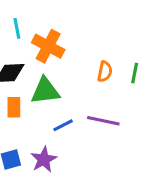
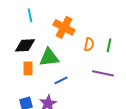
orange cross: (48, 46) -> (64, 27), moved
purple line: (103, 121) -> (103, 73), moved

